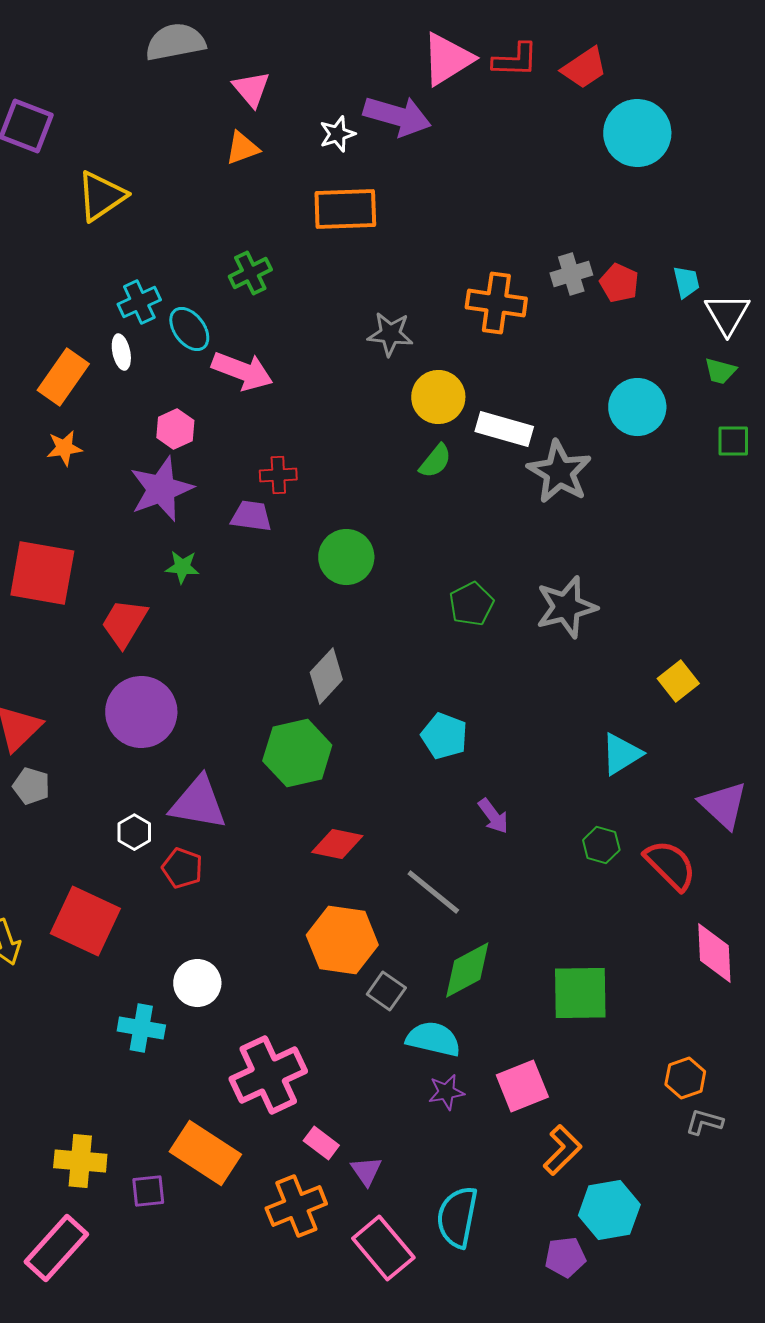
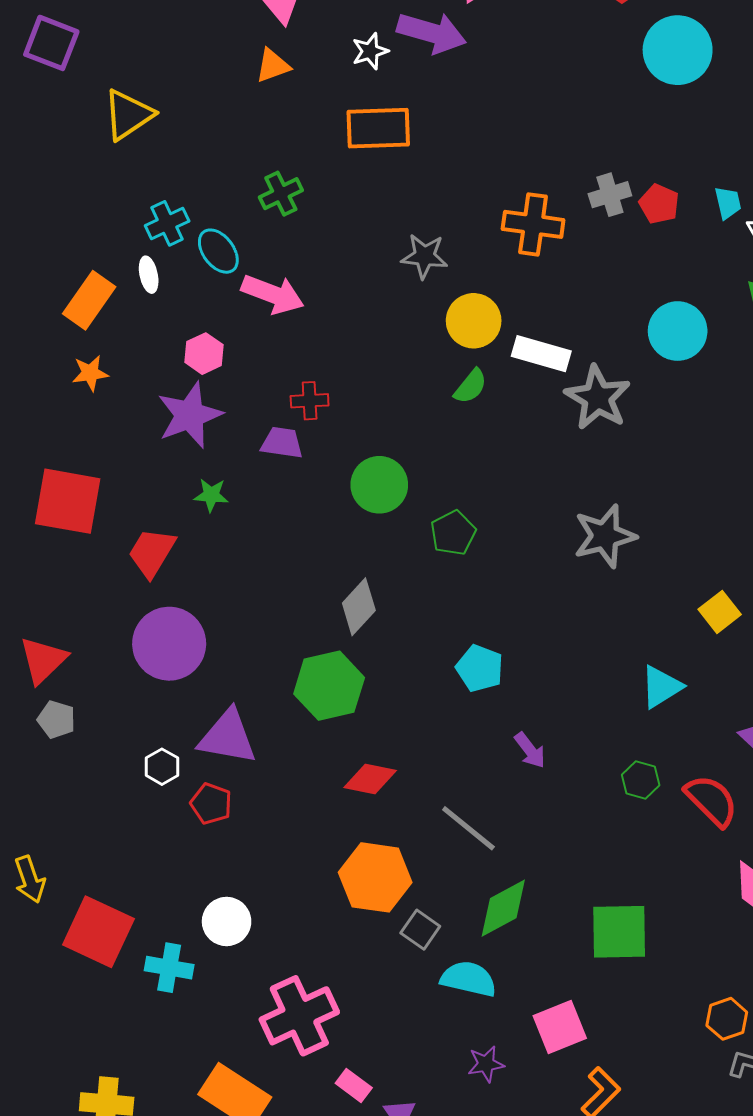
green pentagon: (471, 604) -> (453, 533), moved
red square: (85, 921) -> (98, 932), moved
purple star: (446, 1092) -> (486, 1064), moved

